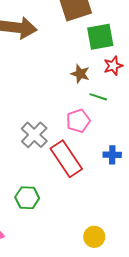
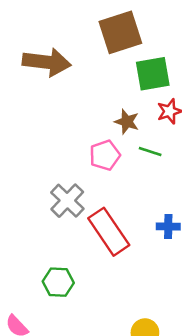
pink pentagon: (78, 121) -> (105, 155), moved

